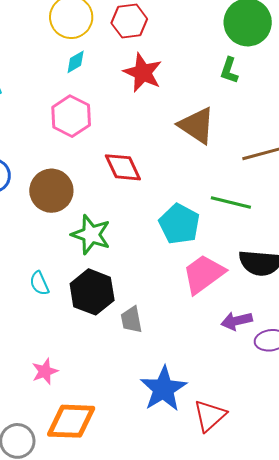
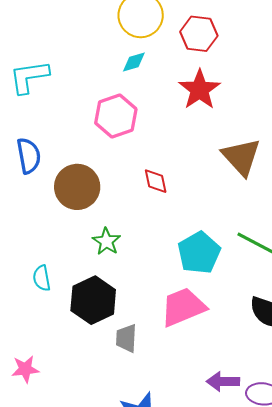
red diamond: (123, 167) -> (156, 181), size x0.7
green star: (91, 235) -> (106, 241), size x0.7
pink trapezoid: (204, 274) -> (183, 307), moved
purple arrow: (237, 321) -> (223, 382), moved

